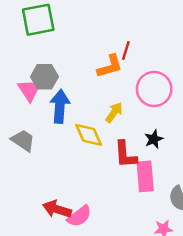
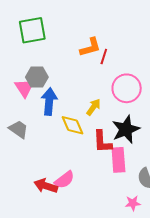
orange L-shape: (110, 66) -> (90, 47), moved
black star: (154, 139) -> (126, 129), size x1.8
pink semicircle: (79, 216) -> (64, 180), moved

